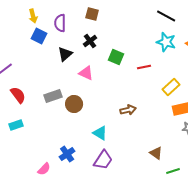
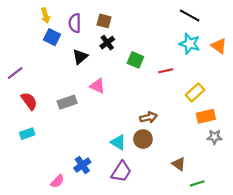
brown square: (92, 14) -> (104, 21), moved
pink triangle: (86, 73) -> (97, 86), moved
brown circle: (74, 104) -> (143, 139), moved

